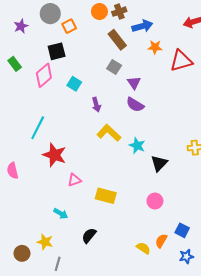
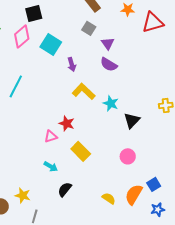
cyan square: (74, 84) -> (51, 44), size x1.5
red star: (54, 155) -> (67, 123), moved, size x0.7
yellow rectangle: (106, 196) -> (81, 151), turned 30
cyan arrow: (61, 214) -> (51, 166), moved
blue square: (182, 230) -> (154, 184), turned 32
orange semicircle: (161, 241) -> (134, 194), size x1.5
yellow semicircle: (143, 248) -> (109, 198), moved

